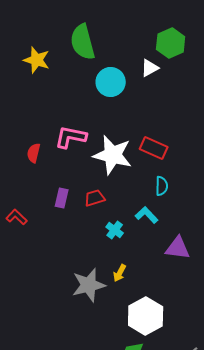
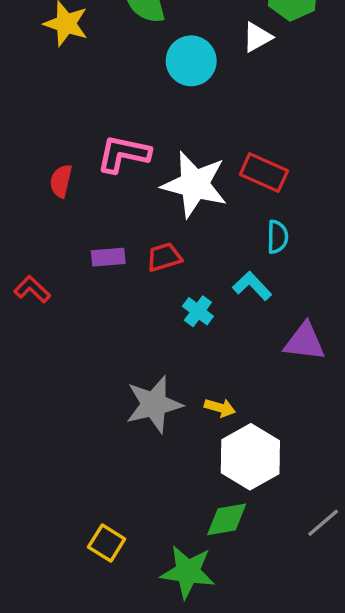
purple rectangle: (62, 198) -> (108, 257), turned 72
yellow arrow: (120, 273) -> (220, 408), moved, turned -102

